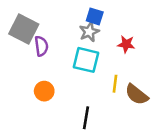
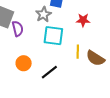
gray star: (89, 32) -> (44, 14), moved
black line: (86, 118) -> (49, 72), moved, turned 48

